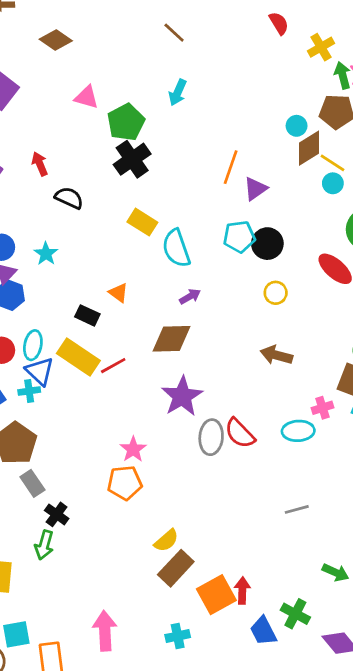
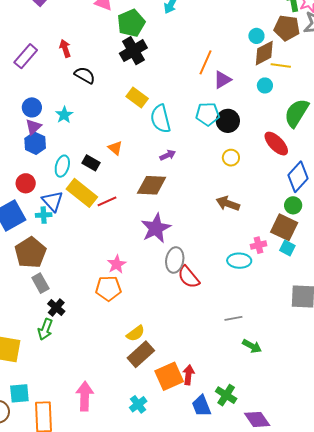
yellow line: (333, 163) -> (281, 65), turned -30
cyan circle: (333, 183) -> (265, 85), moved
cyan ellipse: (33, 345) -> (62, 166), moved
red semicircle: (240, 433) -> (189, 277), moved
green arrow: (335, 572) -> (252, 346), moved
cyan cross: (178, 636) -> (138, 404), turned -30

